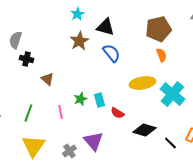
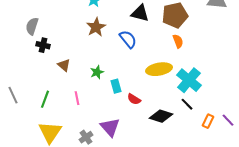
black triangle: (105, 27) -> (140, 13), moved
green star: (80, 99) -> (97, 72), moved
black line: (170, 143) -> (187, 104), moved

